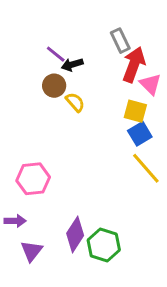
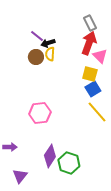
gray rectangle: (120, 41) -> (90, 23), moved
yellow semicircle: (75, 102) -> (50, 54), moved, turned -136
pink hexagon: (33, 179) -> (40, 113), moved
purple triangle: (32, 251) -> (20, 176), moved

